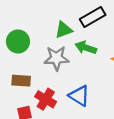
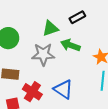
black rectangle: (93, 17) -> (77, 17), size x0.7

